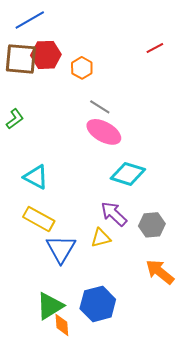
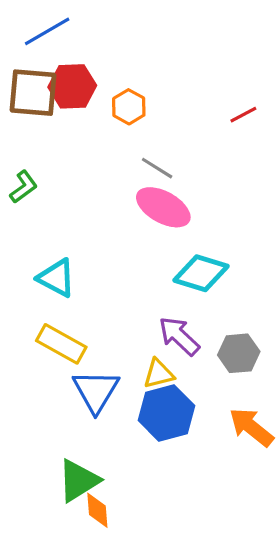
red line: (155, 48) -> (243, 115), moved
blue hexagon: (98, 304) -> (166, 413), moved

